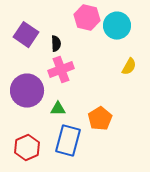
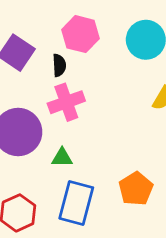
pink hexagon: (87, 18) -> (81, 34), moved
orange pentagon: (100, 119) -> (136, 189), moved

